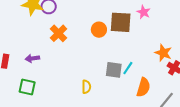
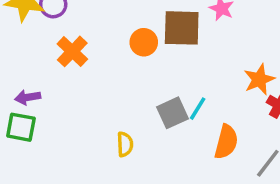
orange star: (163, 53) -> (259, 79), turned 30
gray square: (114, 70) -> (172, 113), turned -30
green square: (27, 87) -> (21, 127), moved

